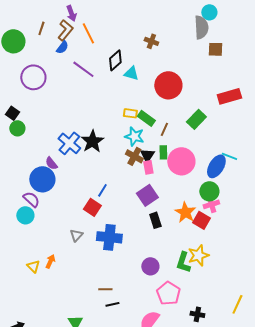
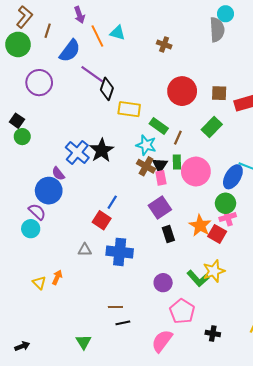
brown L-shape: (65, 30) -> (24, 17), moved
blue semicircle: (62, 47) -> (70, 51), size x1.6
brown square: (215, 49) -> (219, 93), moved
black diamond: (115, 60) -> (107, 89), moved, turned -30
cyan triangle: (131, 73) -> (118, 33), moved
yellow rectangle: (130, 113) -> (129, 109), moved, size x1.5
gray triangle: (76, 235) -> (85, 250), turned 48
green L-shape: (183, 262) -> (198, 278), turned -60

